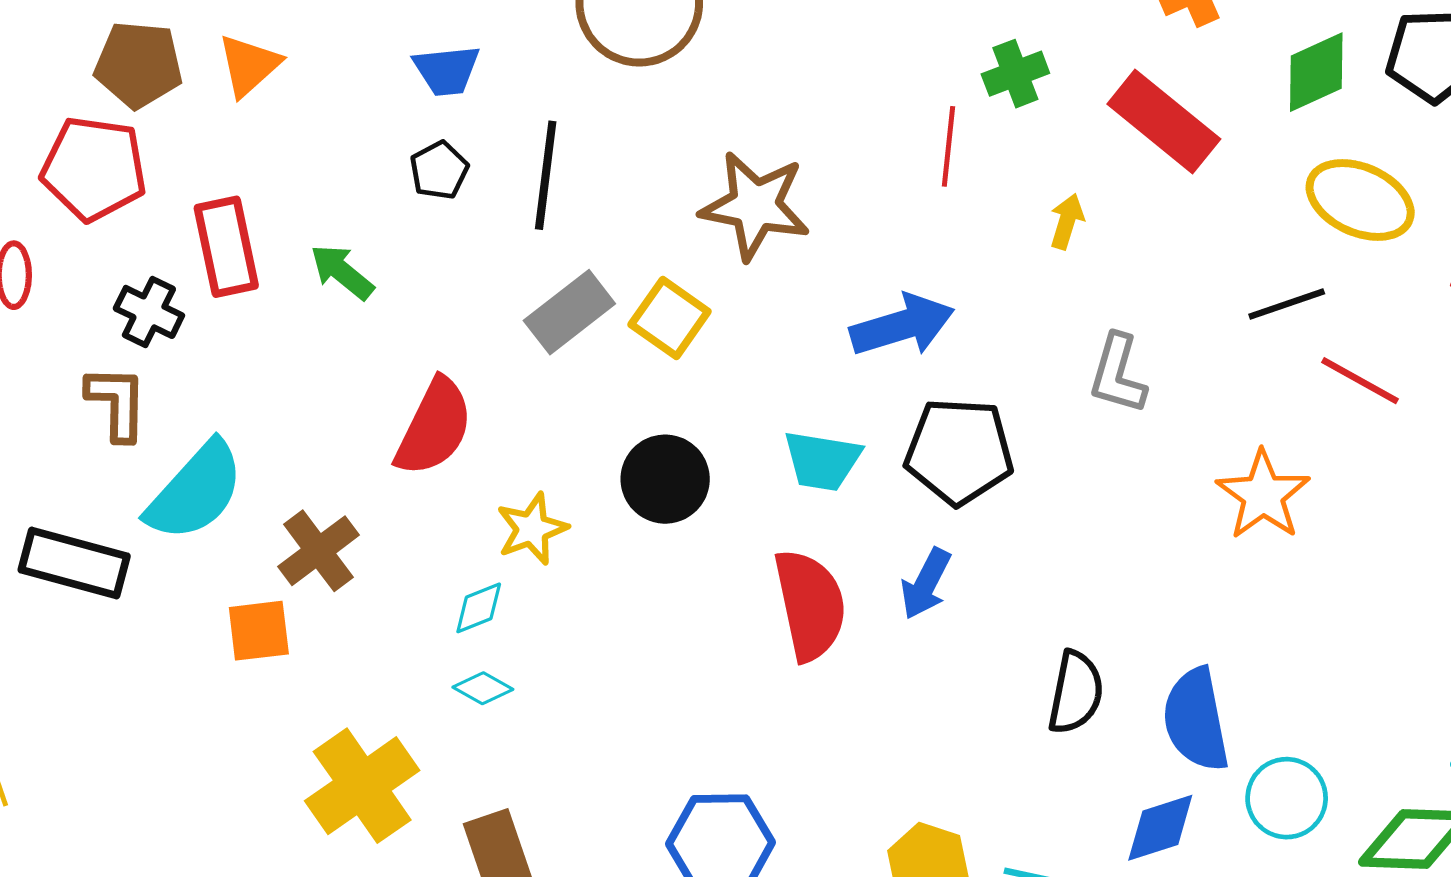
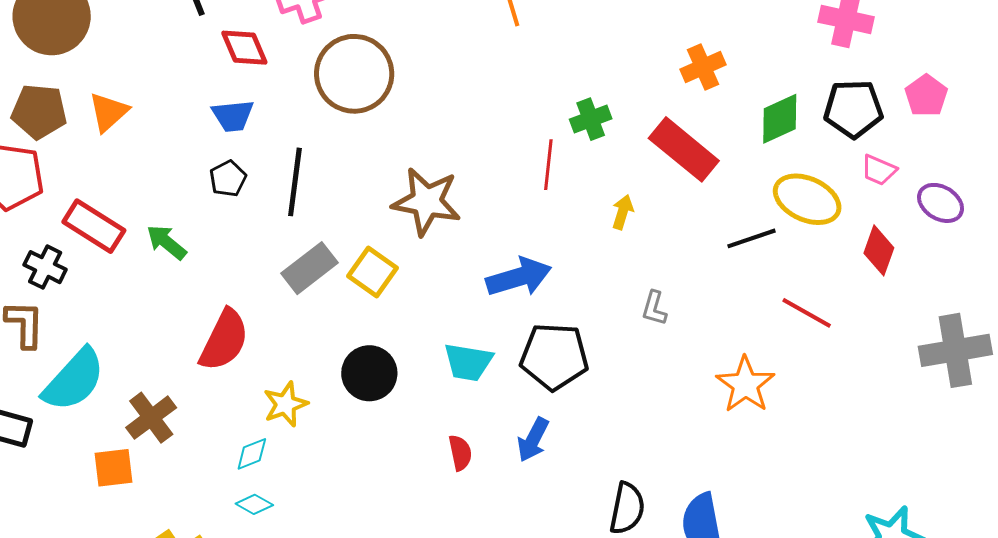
red rectangle: (226, 247) -> (94, 226), turned -46
black line: (1287, 304) -> (751, 238), moved
gray L-shape: (1118, 374) -> (654, 308), size x0.7
red semicircle: (810, 605) -> (460, 453), size x0.5

